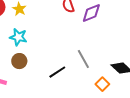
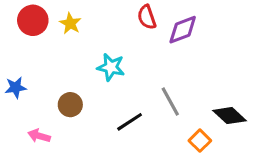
cyan star: (18, 37) -> (111, 67), moved

